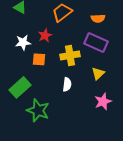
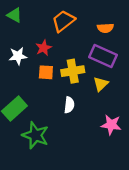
orange square: (39, 59) -> (46, 72), moved
yellow triangle: (98, 73) -> (101, 84), moved
pink star: (103, 101) -> (111, 125), turned 30

